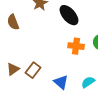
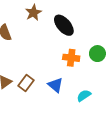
blue triangle: (61, 82) -> (55, 85), moved

